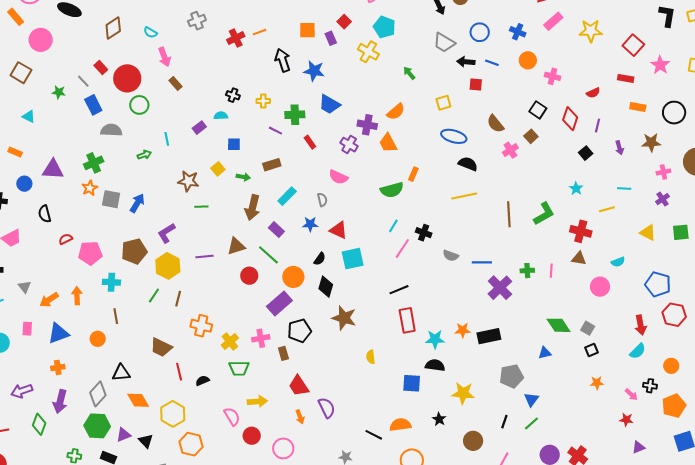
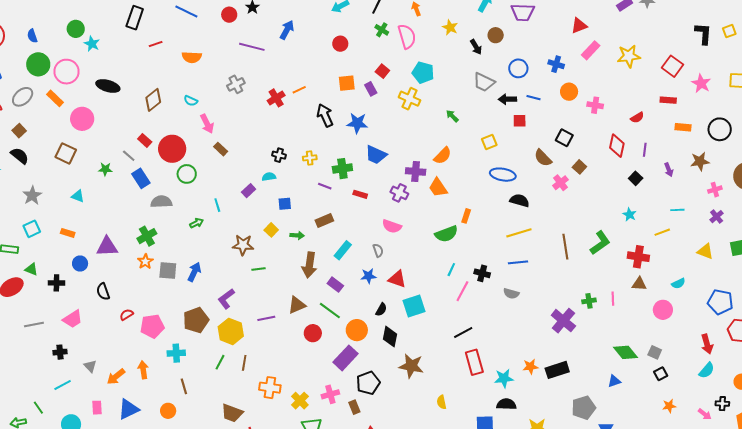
black square: (538, 110) -> (564, 138), moved
red rectangle: (310, 142) -> (360, 194), turned -32
blue line: (482, 262) -> (518, 262), moved

